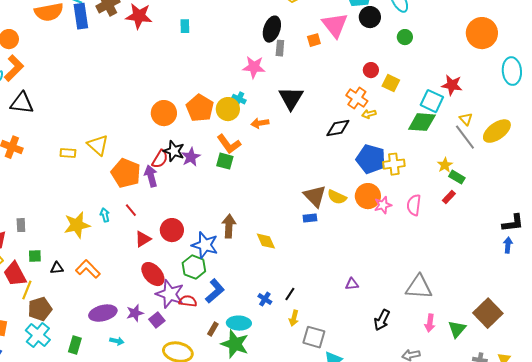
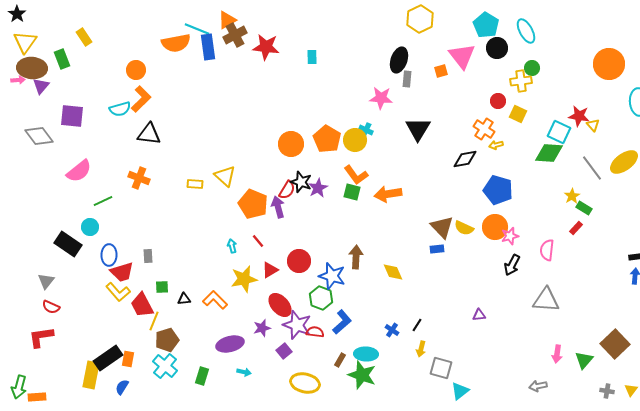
yellow triangle: (466, 119) -> (593, 125), moved
orange arrow: (260, 123) -> (388, 194), moved, size x1.5
yellow cross: (394, 164) -> (521, 81), moved
pink semicircle: (414, 205) -> (547, 250), moved
yellow star: (77, 225) -> (244, 279), moved
gray triangle: (419, 287) -> (546, 300), moved
purple star: (135, 313) -> (262, 328), moved
black arrow: (382, 320) -> (512, 265), moved

